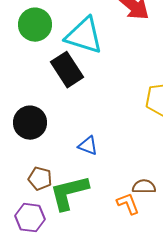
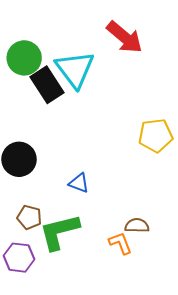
cyan triangle: (84, 36) -> (75, 69), turned 36
black rectangle: (67, 70) -> (47, 85), moved

